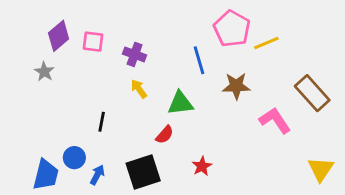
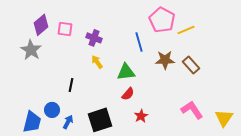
gray star: (44, 72) -> (31, 50), size x1.5
brown rectangle: (312, 93) -> (191, 65), moved, size x0.7
pink L-shape: (275, 120) -> (192, 110), moved
red semicircle: (165, 135) -> (128, 94), moved

